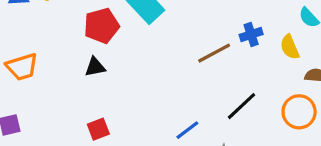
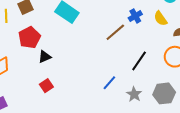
red pentagon: (101, 26) -> (29, 38), moved
red square: (98, 129) -> (46, 86), moved

